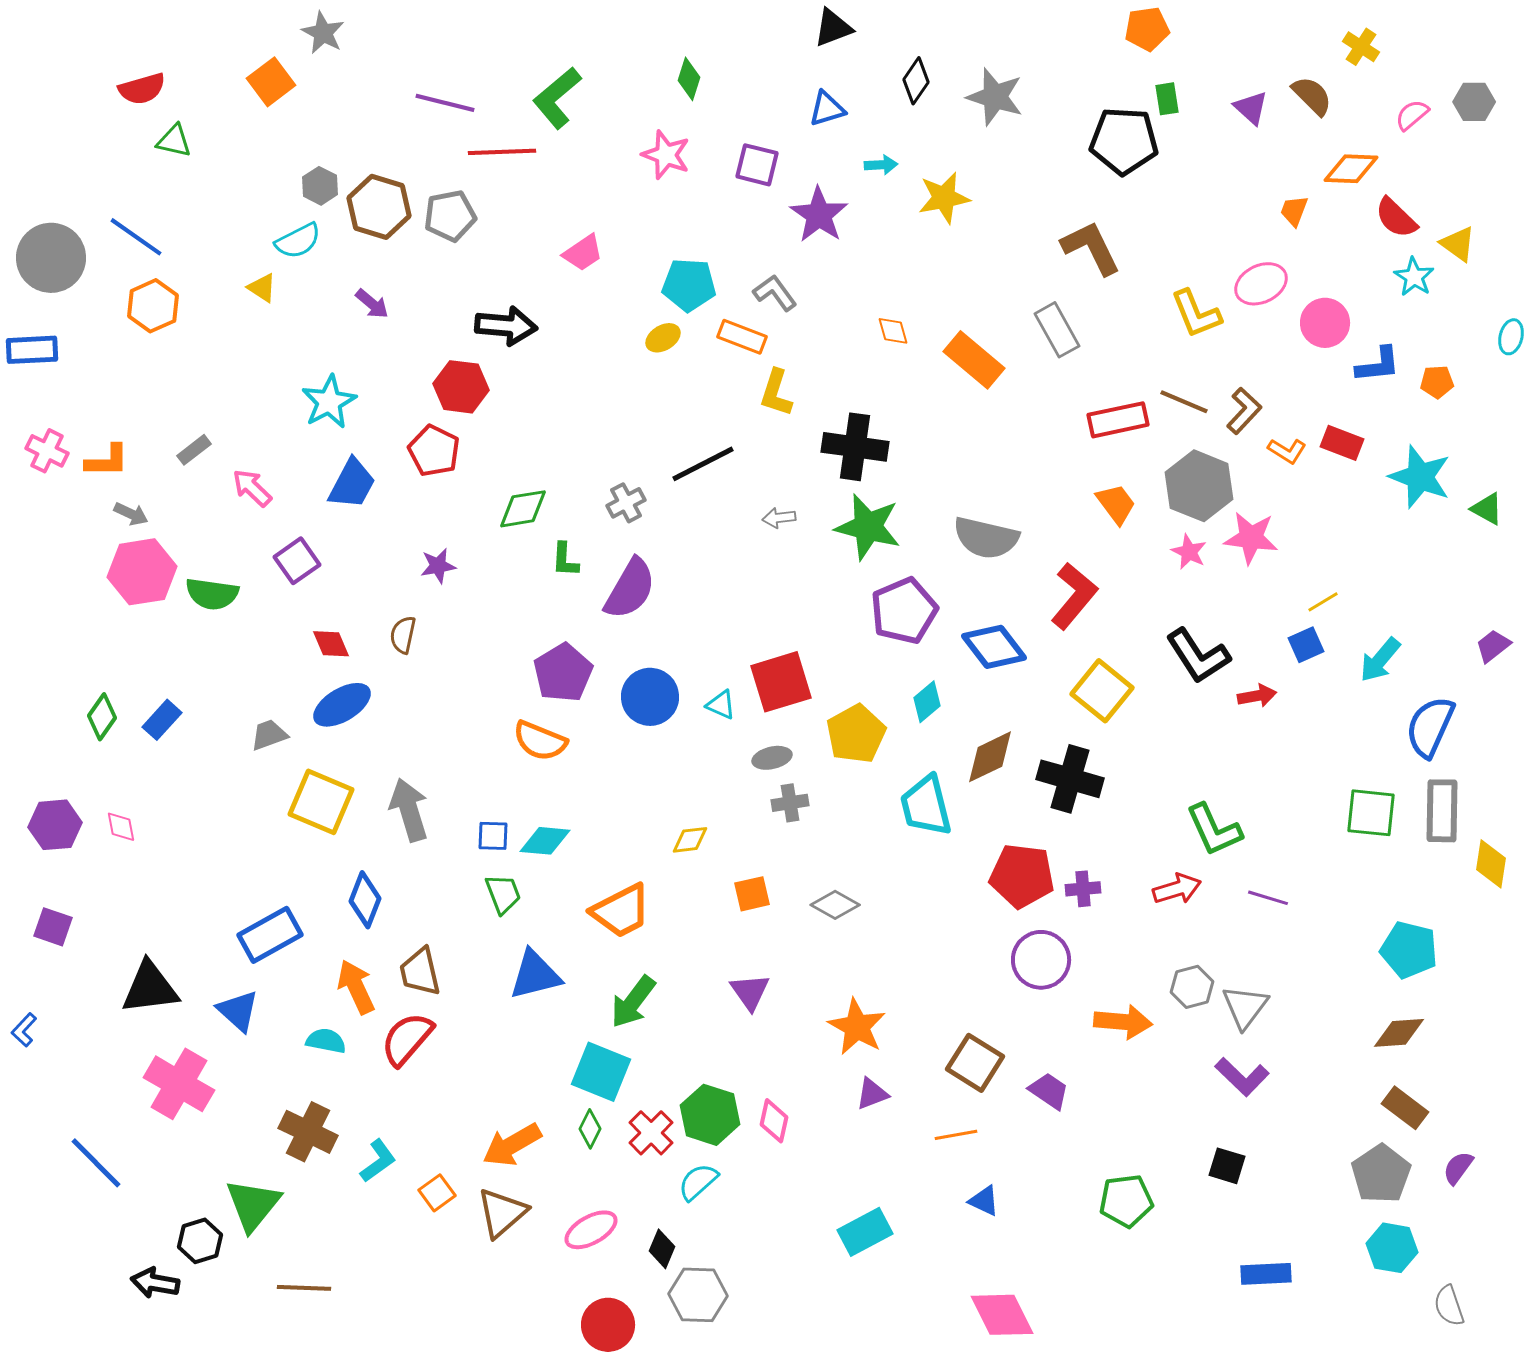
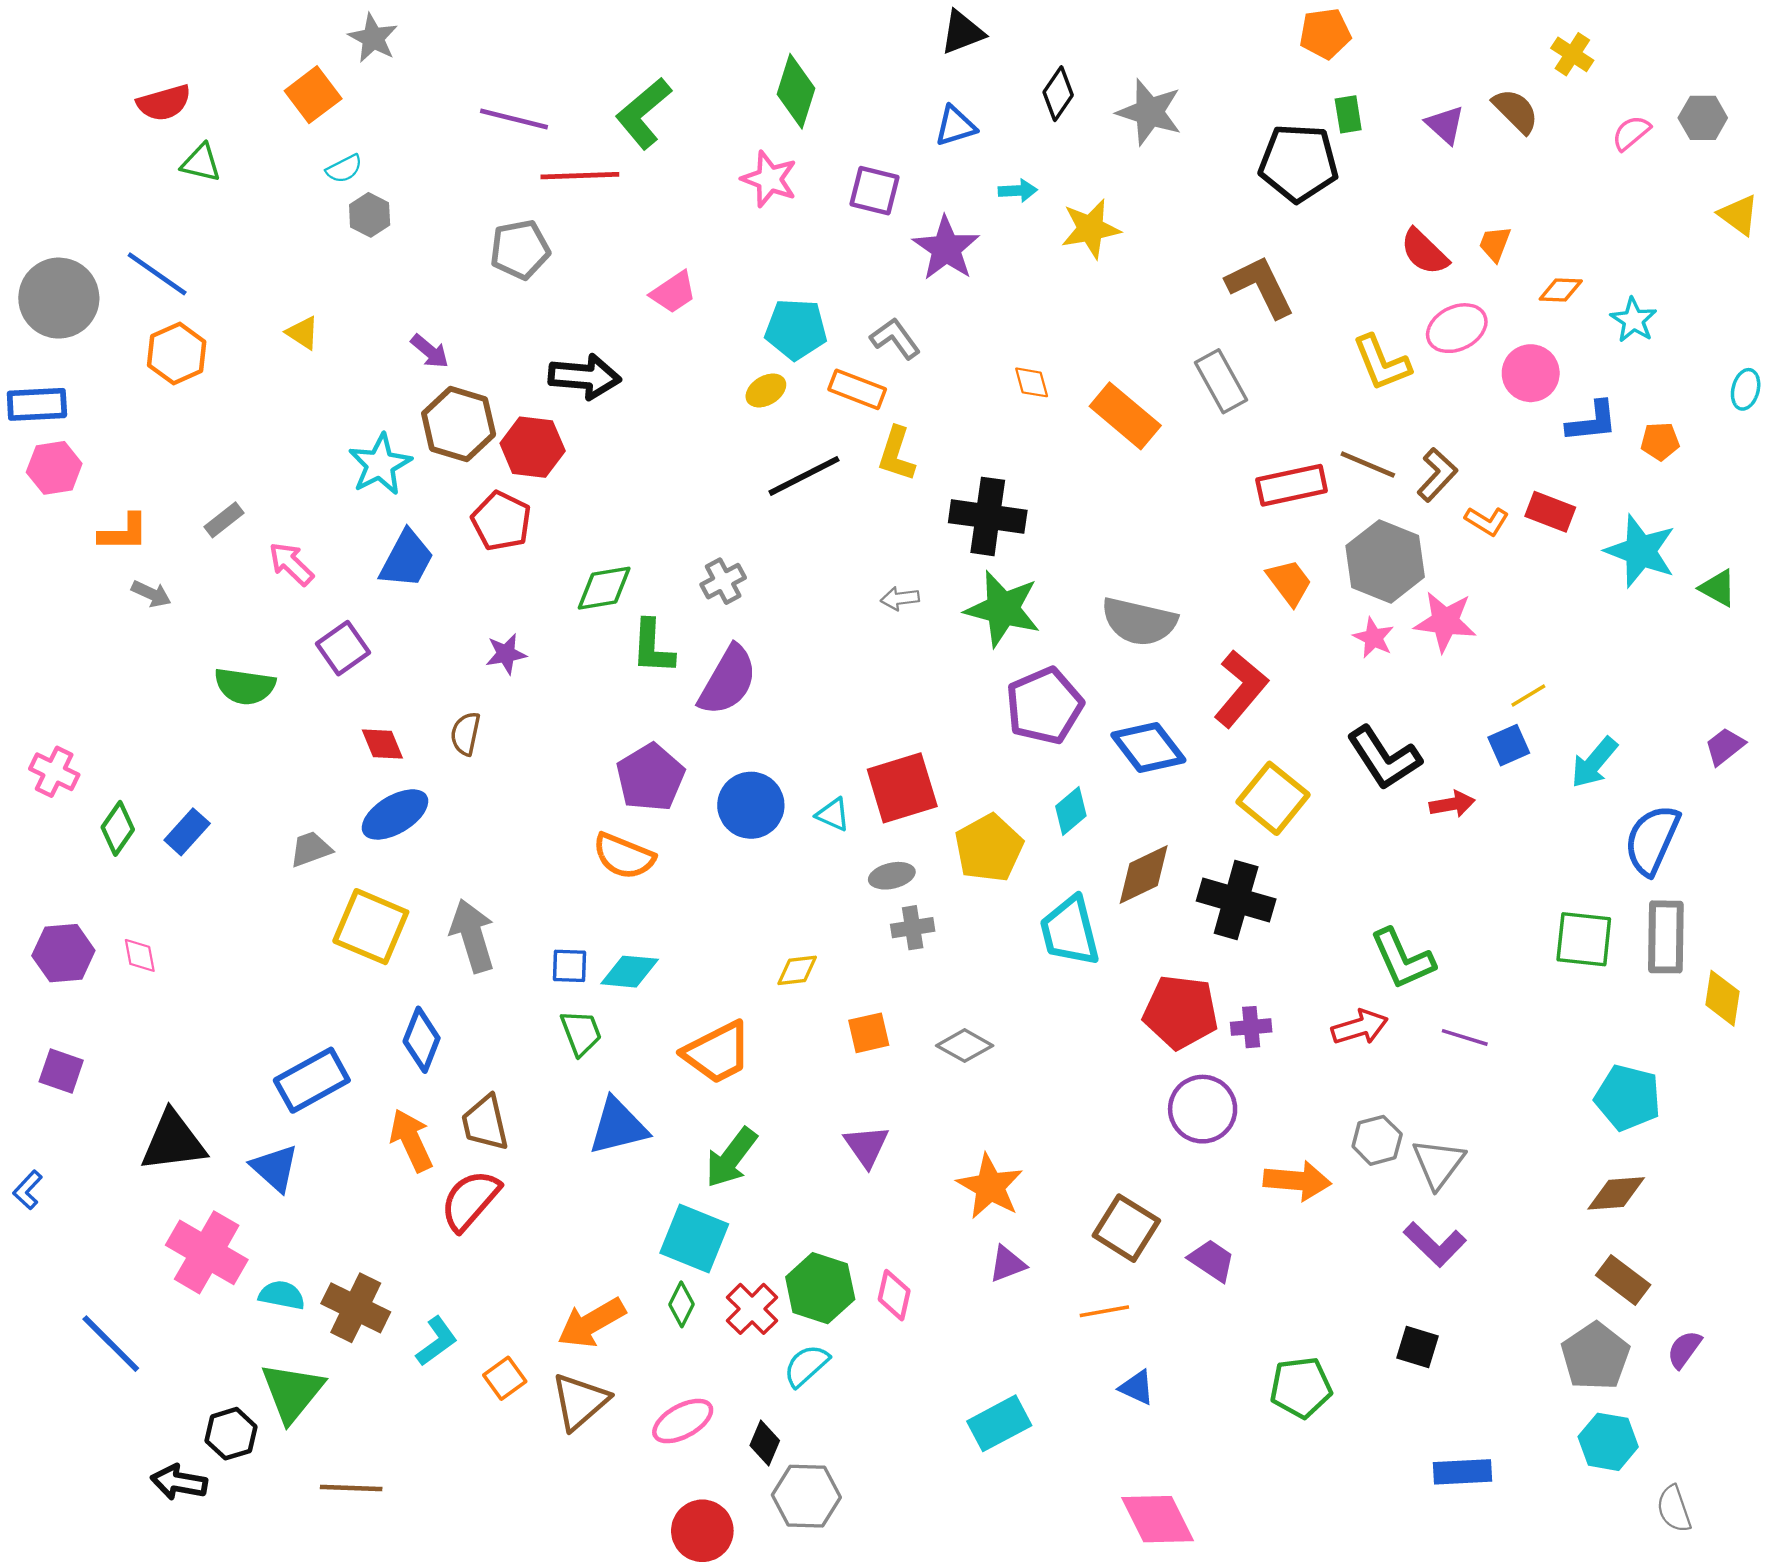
green diamond: (689, 79) -> (796, 91), size x1.5
orange diamond: (1351, 169) -> (1561, 290), moved, size x0.7
brown hexagon: (379, 207) -> (459, 424), moved
red semicircle: (1396, 218) -> (1424, 252), moved
cyan semicircle: (298, 241) -> (344, 169), moved, size x0.7
yellow triangle: (1458, 244) -> (1739, 215), moved
pink cross: (47, 451) -> (54, 772), moved
black line: (703, 464) -> (804, 476), moved
green L-shape: (565, 560) -> (653, 647), size x1.4
pink hexagon: (142, 572) -> (54, 468), moved, size x0.7
cyan semicircle: (326, 1041) -> (282, 1295), moved

